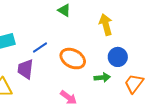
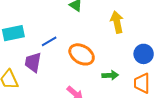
blue circle: (118, 57) -> (144, 54), moved
orange trapezoid: (134, 84) -> (142, 83), turned -40

